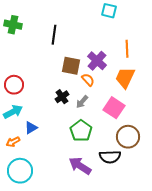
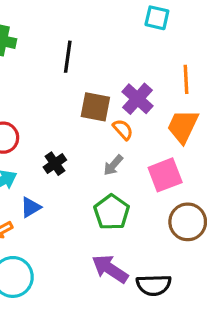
black cross: (62, 97) -> (55, 164), moved
pink square: (114, 108) -> (165, 175), turned 35
black semicircle: (110, 157) -> (154, 285), moved

